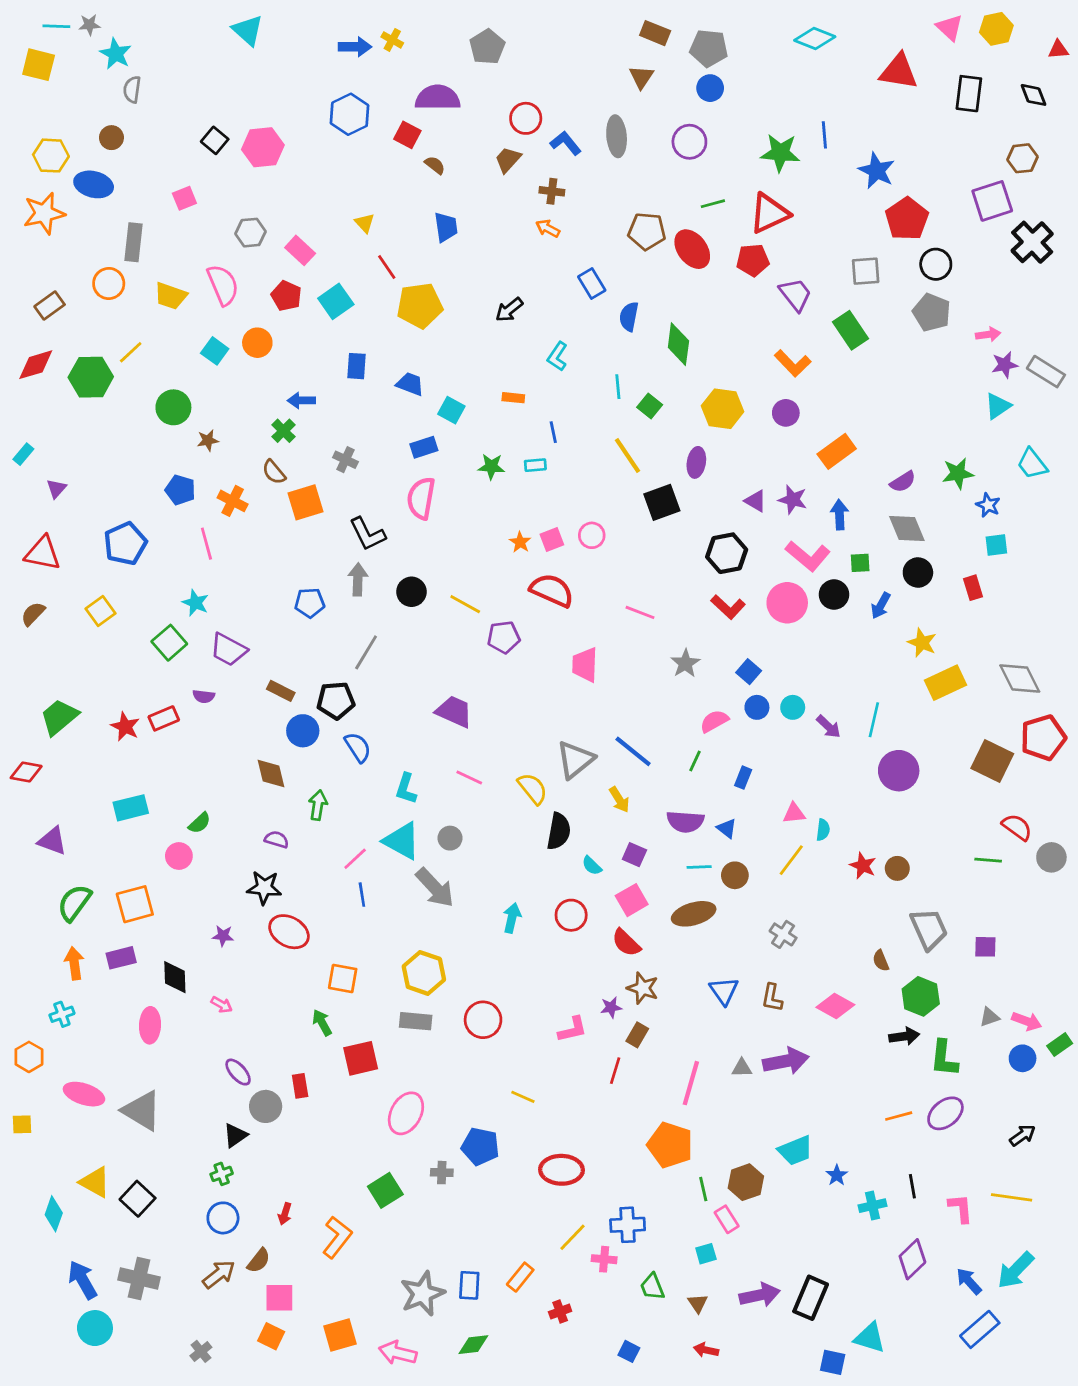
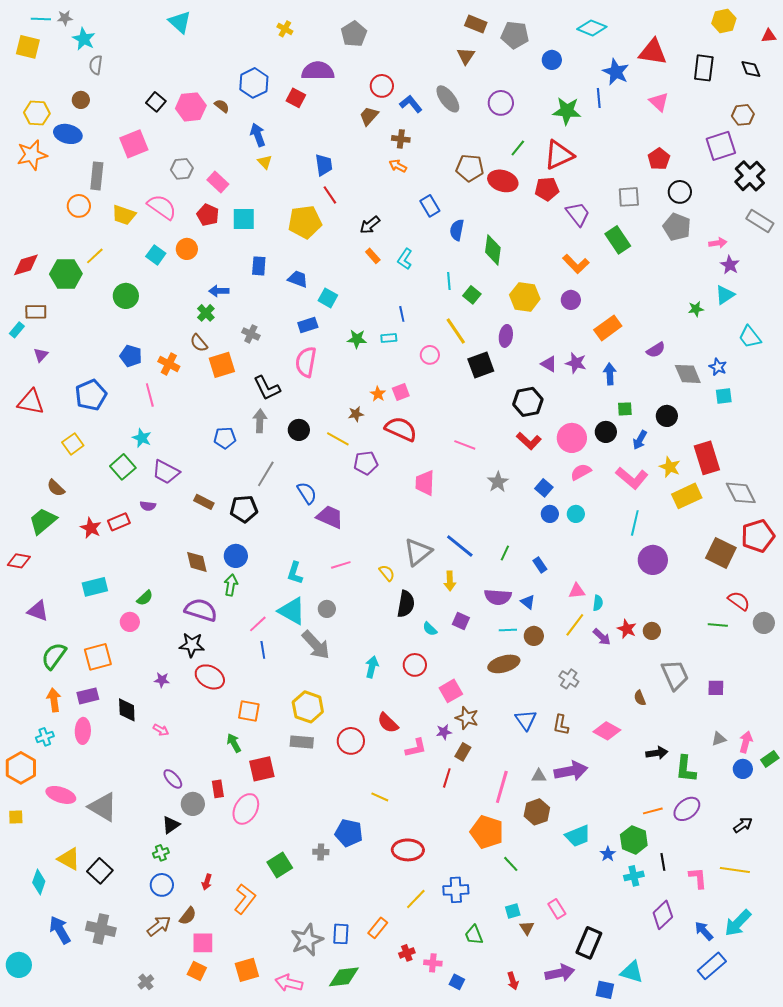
pink triangle: (950, 28) -> (659, 102), moved
blue arrow: (355, 47) -> (258, 135), moved, turned -110
blue circle: (710, 88) -> (552, 60), moved
gray ellipse: (617, 136) -> (448, 99), turned -32
brown semicircle: (435, 165) -> (222, 106), moved
blue star: (877, 171) -> (616, 72), moved
pink square: (184, 198) -> (134, 144), size x1.6
green line: (713, 204) -> (518, 148), turned -36
red pentagon: (907, 219) -> (659, 159), size x0.7
red ellipse: (692, 249) -> (503, 181), turned -36
red line: (387, 267) -> (330, 195), moved
pink semicircle: (223, 285) -> (162, 207), turned -32
cyan square: (336, 301) -> (244, 219), turned 35
brown rectangle: (50, 306) -> (36, 312), moved, turned 35
purple star: (1005, 365) -> (730, 265), turned -30
gray rectangle: (1046, 372) -> (760, 221), moved
orange rectangle: (513, 398) -> (373, 256), moved, turned 42
brown star: (208, 440) -> (356, 414), moved
green star: (958, 473) -> (696, 309), moved, size x0.7
gray diamond: (907, 528) -> (688, 374), moved
pink circle: (592, 535) -> (430, 355), moved
pink L-shape: (808, 556) -> (632, 478), moved
red rectangle: (973, 588) -> (707, 458), moved, size x1.8
brown semicircle: (33, 614) -> (56, 488), moved, turned -90
pink semicircle: (714, 721) -> (581, 472), moved
purple arrow: (828, 727) -> (602, 637), moved
blue circle: (303, 731) -> (236, 556), moved
blue semicircle: (358, 747) -> (307, 493), moved
pink line: (469, 778) -> (341, 565), turned -42
blue rectangle: (743, 778) -> (540, 565), turned -56
yellow semicircle: (533, 789) -> (387, 573), size x0.7
yellow arrow: (619, 800) -> (450, 581), turned 30
purple semicircle: (277, 839) -> (201, 610), size x1.8
pink square: (632, 900) -> (451, 691), moved
red semicircle: (626, 943) -> (388, 723), moved
green hexagon: (921, 996) -> (634, 840), moved
pink arrow: (1027, 1021) -> (746, 742), turned -95
pink ellipse: (150, 1025) -> (83, 731), moved
orange hexagon: (29, 1057) -> (21, 768), size x1.4
pink ellipse: (406, 1113) -> (246, 809), moved
brown hexagon: (746, 1182) -> (537, 812), moved
green line: (703, 1189) -> (511, 864), turned -30
pink rectangle: (727, 1219) -> (557, 909), moved
pink cross: (604, 1259) -> (433, 963), moved
purple arrow: (760, 1295) -> (560, 973), moved
brown triangle: (698, 1303) -> (527, 928), moved
cyan circle: (95, 1328) -> (19, 965), moved
green diamond: (473, 1345) -> (344, 977), size x1.4
red arrow: (706, 1350) -> (513, 981), turned -120

